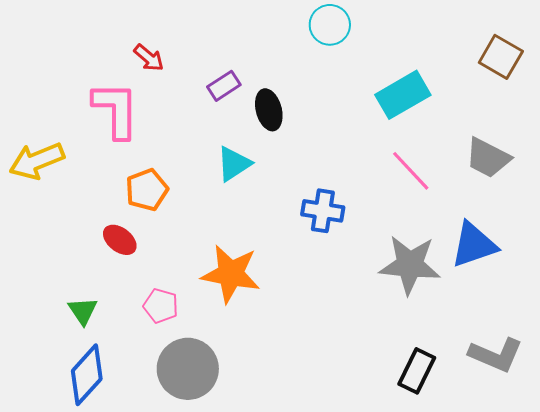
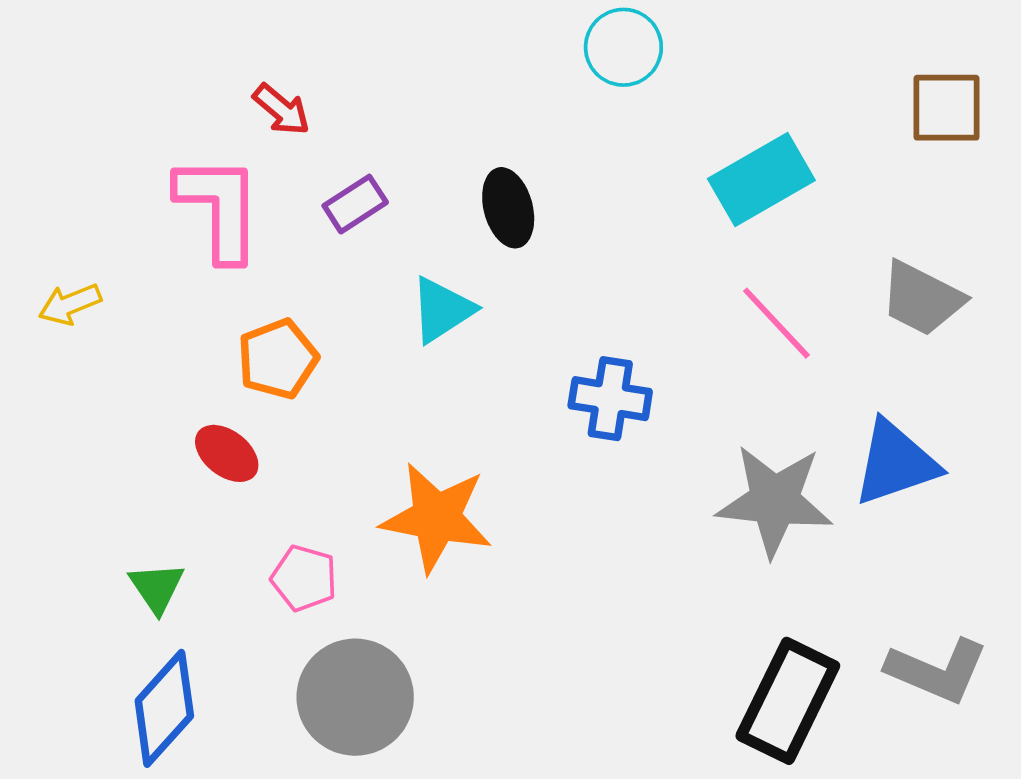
brown square: (501, 57) -> (946, 108), turned -30
purple rectangle: (224, 86) -> (355, 204), moved
yellow arrow: (37, 161) -> (70, 304), size x0.6
black rectangle: (417, 371) -> (788, 701), size x1.4

